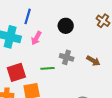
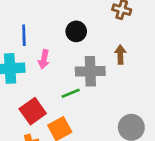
gray cross: (67, 57) -> (90, 71), size x1.5
brown arrow: (93, 61) -> (120, 55), moved, turned -104

